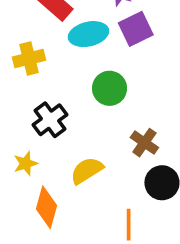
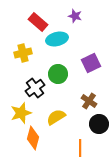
purple square: (136, 29) -> (91, 63), moved
green circle: (110, 88) -> (58, 74), moved
yellow star: (26, 164) -> (21, 113), size x1.5

